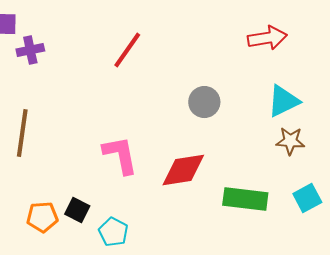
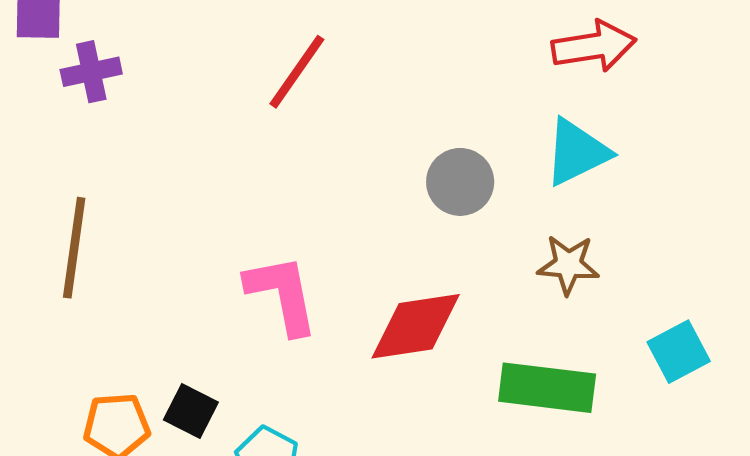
cyan triangle: (283, 101) -> (577, 152), moved
brown star: (290, 141) -> (568, 265), moved
cyan square: (307, 198) -> (679, 352), moved

